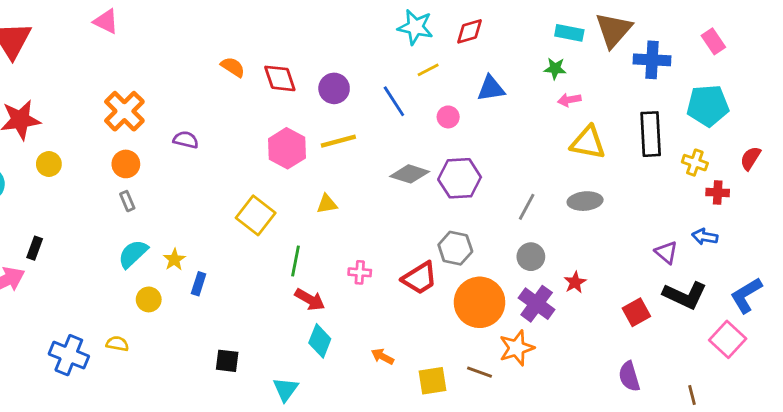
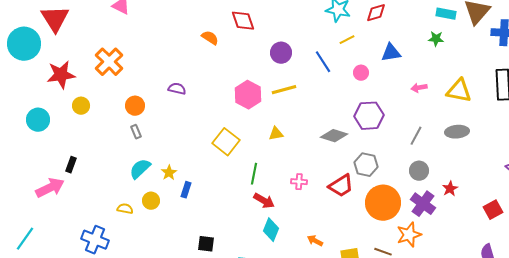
red diamond: (280, 78) -> (243, 21), moved
pink arrow: (569, 100) -> (419, 88), moved
orange cross: (124, 111) -> (109, 62), moved
gray diamond: (410, 174) -> (334, 136), moved
yellow semicircle: (117, 344) -> (125, 209), moved

